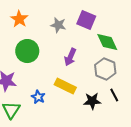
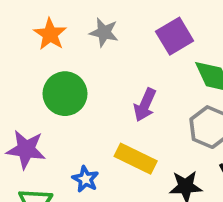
purple square: (86, 20) -> (175, 36), turned 36
gray star: (58, 25) -> (104, 32), moved

